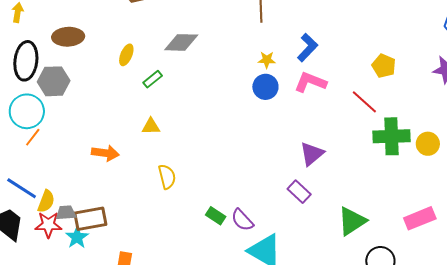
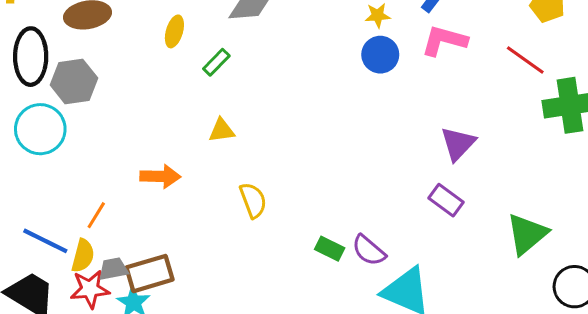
orange line: (33, 137) -> (96, 215), moved

